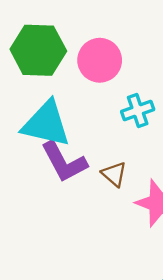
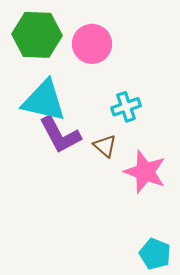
cyan cross: (138, 110) -> (126, 107), moved

